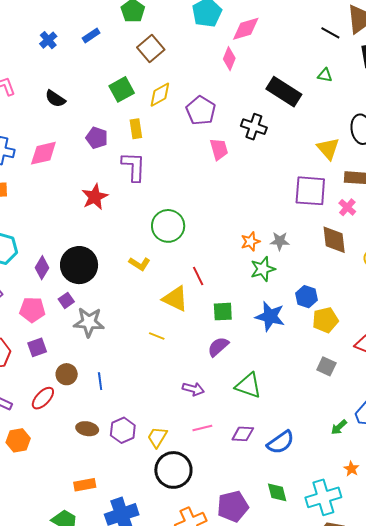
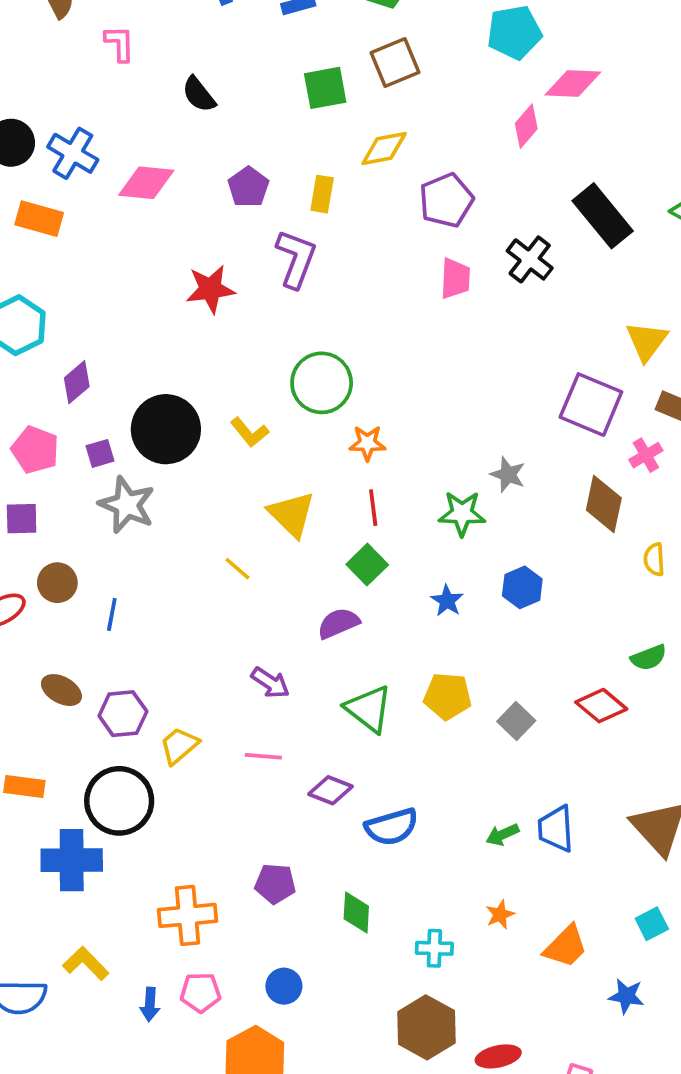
green square: (122, 89) -> (325, 88), moved
orange star: (250, 242) -> (367, 443), moved
black circle: (79, 265) -> (166, 429), moved
red line: (198, 276) -> (373, 508), moved
green square: (223, 312) -> (367, 565), turned 30
blue star: (270, 316) -> (447, 601), size x0.6
yellow pentagon: (325, 320) -> (448, 696), moved
black circle: (173, 470) -> (119, 801), moved
cyan cross: (323, 497) -> (434, 948), size x0.6
purple pentagon: (233, 506) -> (275, 884), moved, size x0.7

